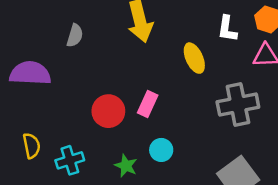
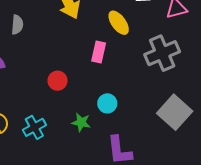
pink rectangle: (148, 104) -> (99, 52), moved
red circle: (108, 111) -> (58, 81), size x0.7

